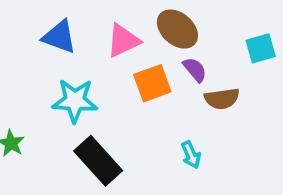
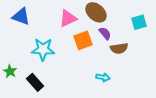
blue triangle: (59, 37) -> (21, 16), moved
cyan arrow: (191, 155) -> (103, 77), turned -56
black rectangle: (98, 161) -> (35, 82), moved, size x0.7

